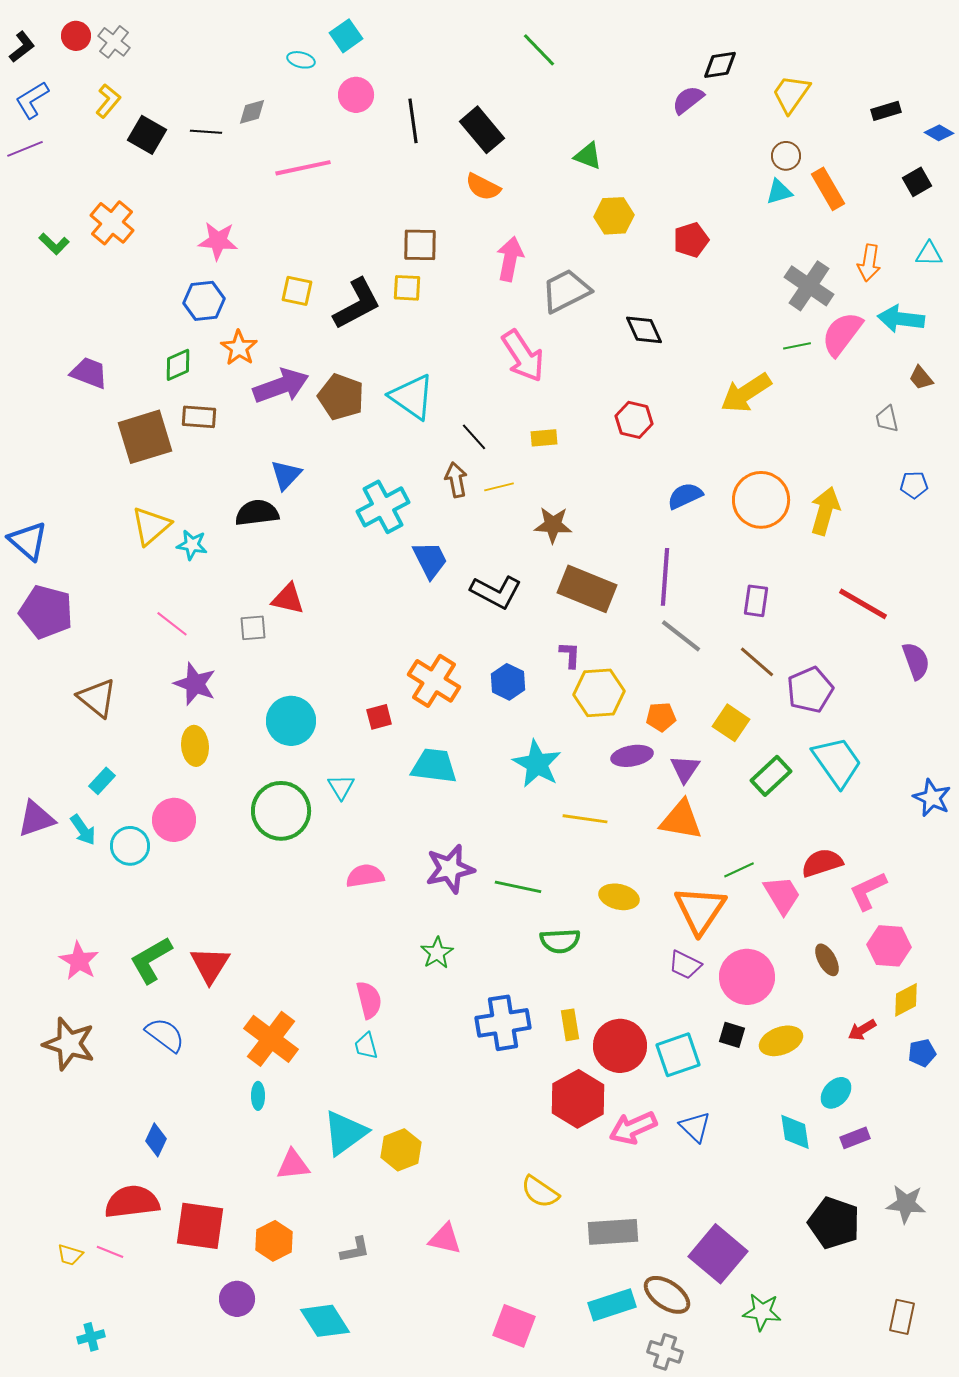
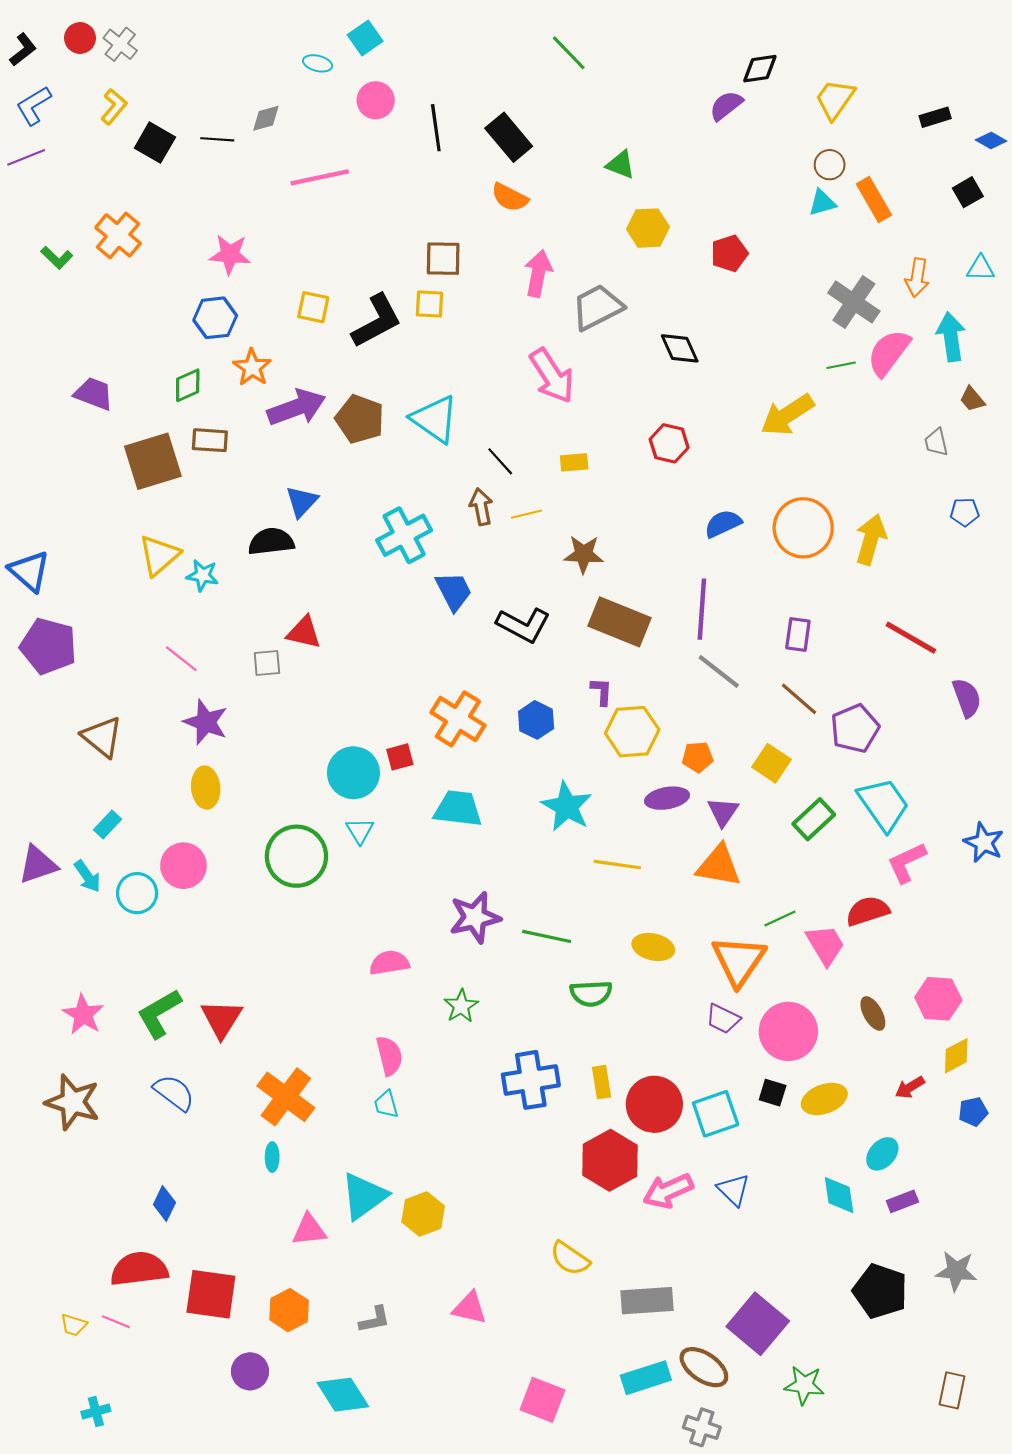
cyan arrow: (901, 319) -> (951, 337), turned 75
cyan circle: (291, 721) -> (353, 773), moved
pink semicircle: (365, 876) -> (389, 963), moved
pink L-shape: (868, 891) -> (907, 863), moved

